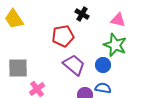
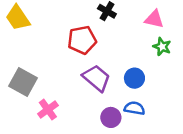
green star: (115, 45) -> (162, 47), moved, size x0.6
gray square: (18, 68) -> (23, 82), turned 30

